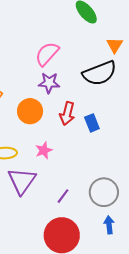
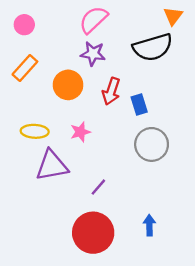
purple triangle: (22, 181) -> (52, 165), turned 40
gray circle: (104, 192) -> (152, 144), moved

